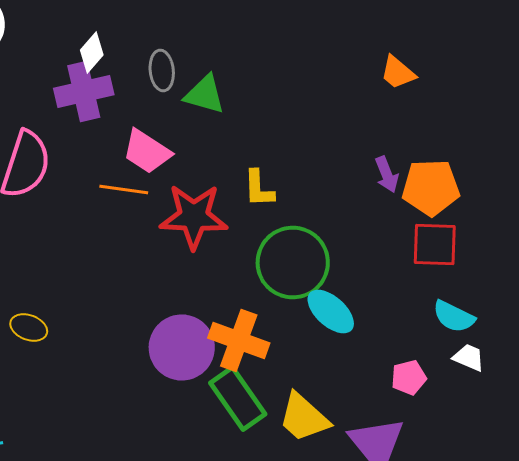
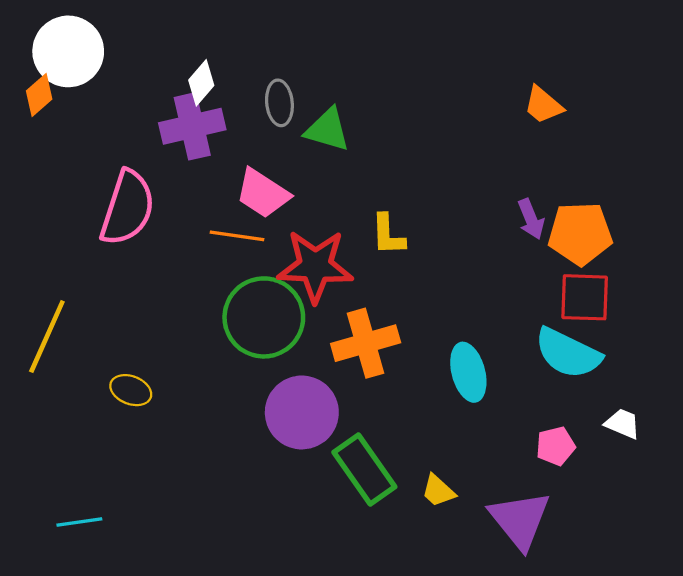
green circle: (293, 262) -> (264, 317), moved
cyan ellipse: (331, 312) -> (468, 372), turned 33
cyan semicircle: (454, 316) -> (568, 353), moved, size x1.4
orange cross: (239, 340) -> (366, 343), moved, turned -36
yellow trapezoid: (304, 418) -> (438, 491), size x0.6

